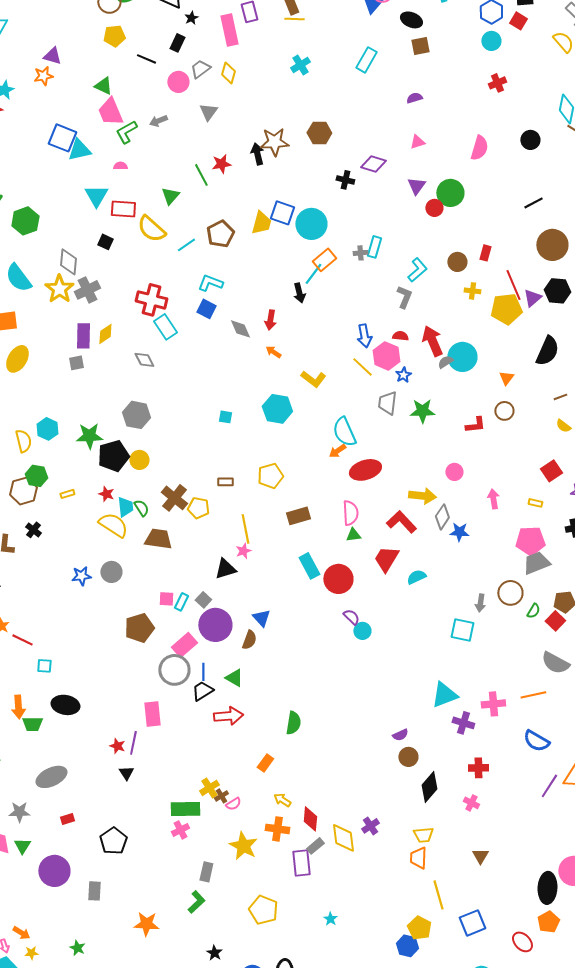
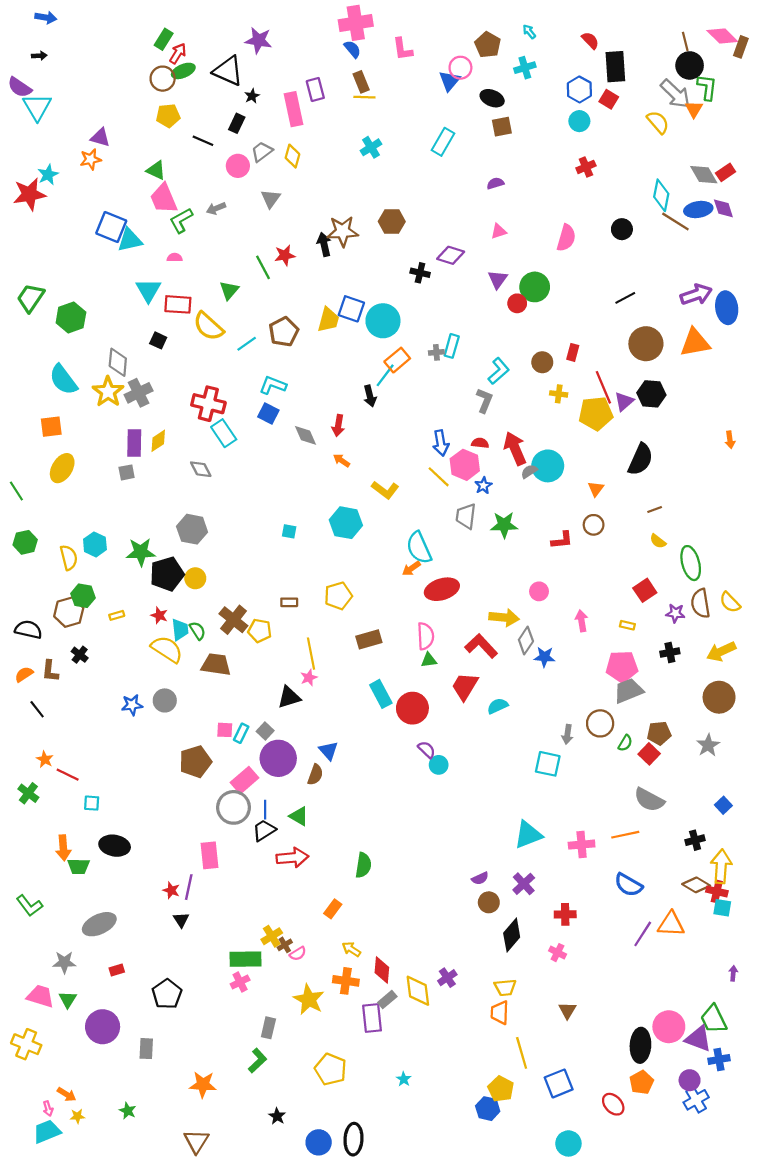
purple cross: (463, 723) -> (524, 884), moved, turned 30

